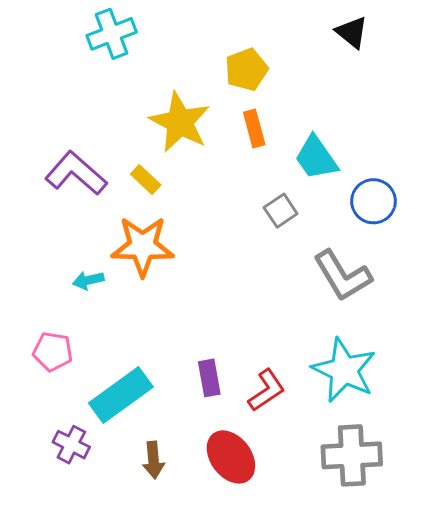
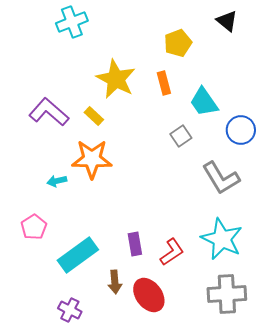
yellow pentagon: (246, 70) -> (178, 43), moved
pink pentagon: (53, 352) -> (34, 227), turned 30
purple cross: (71, 445) -> (70, 310), moved
brown arrow: (153, 460) -> (115, 282), moved

